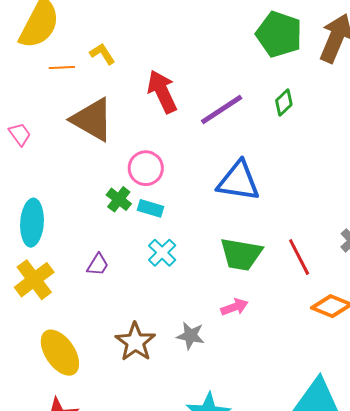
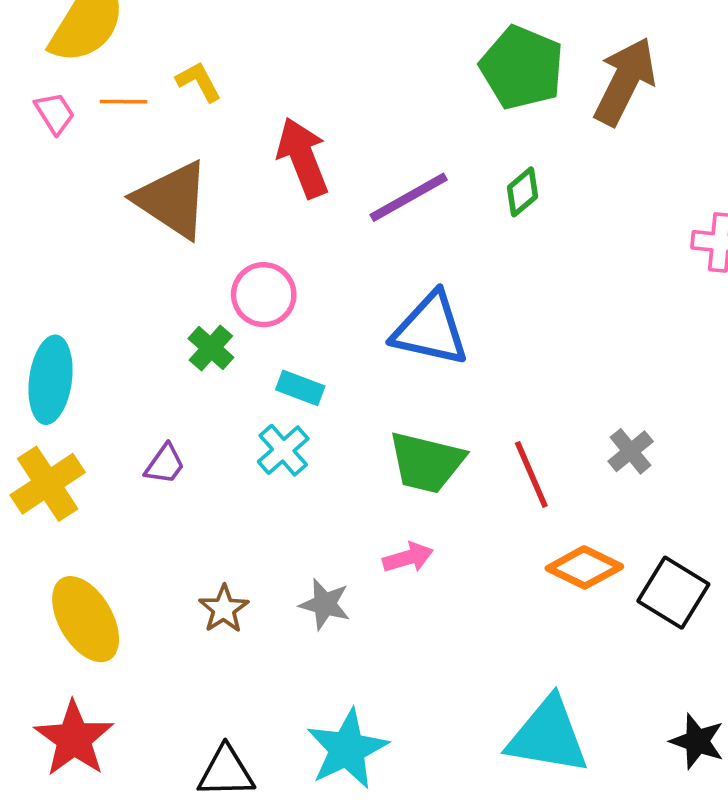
pink trapezoid: (20, 134) -> (55, 113), moved
cyan rectangle: (151, 208) -> (300, 388), moved
brown star: (135, 342) -> (224, 609), size x0.7

